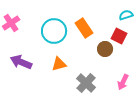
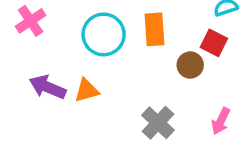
orange rectangle: (84, 28) -> (155, 29), turned 30
orange triangle: (59, 64) -> (87, 90), moved

